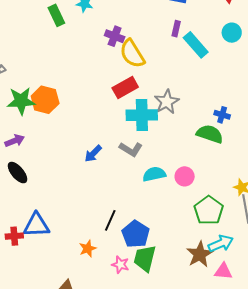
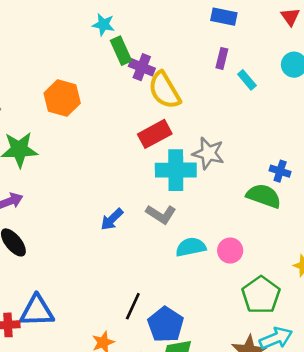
green rectangle: (56, 15) -> (121, 51), moved
cyan rectangle: (196, 45) -> (247, 80), size x0.6
orange hexagon: (45, 100) -> (62, 98), moved
gray star: (167, 102) -> (208, 153), turned -30

